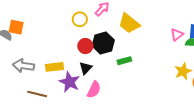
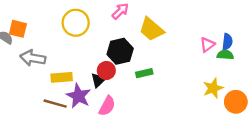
yellow circle: (80, 19) -> (76, 23), moved, size x1.5
red circle: (85, 46) -> (106, 71), moved
gray arrow: (23, 66) -> (33, 58), moved
brown line: (37, 94) -> (55, 104), moved

